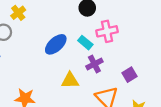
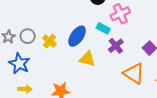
yellow cross: (18, 13) -> (49, 41), moved
yellow triangle: (70, 80) -> (87, 59), moved, turned 30

